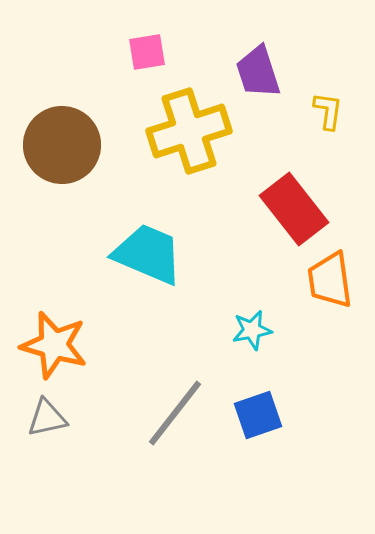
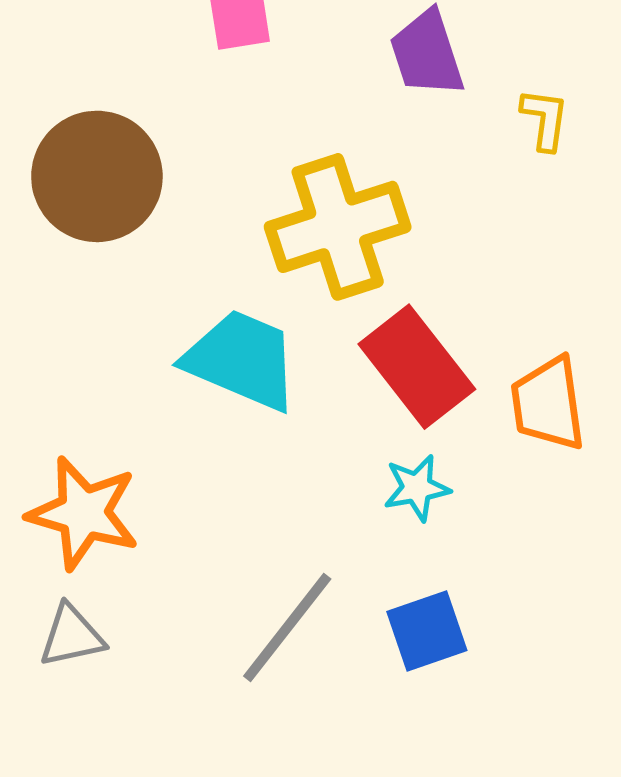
yellow cross: (189, 131) -> (338, 227), moved
red rectangle: (294, 209) -> (417, 367), moved

